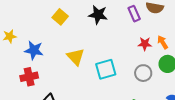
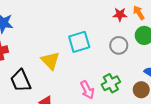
yellow triangle: (76, 57) -> (50, 61), moved

